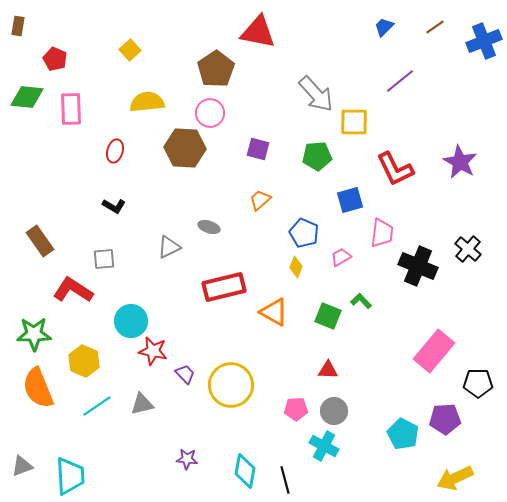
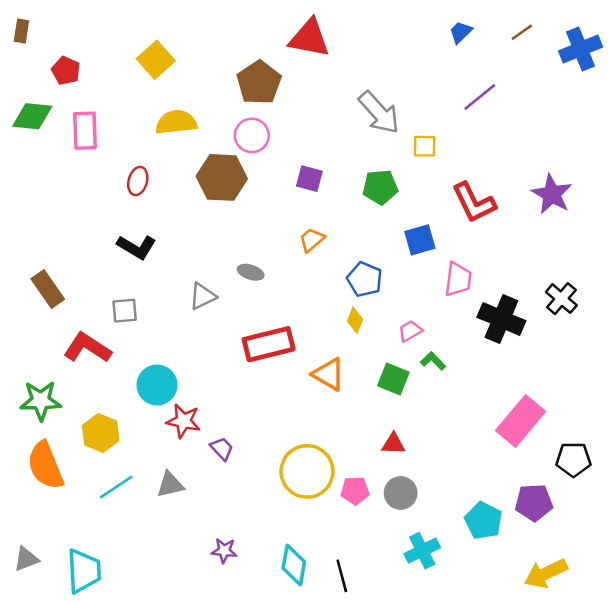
yellow square: (130, 50) -> (156, 60), size x1.4
yellow square: (354, 122) -> (425, 146), size x0.7
black L-shape: (114, 206) -> (137, 247), size x1.4
pink trapezoid: (341, 257) -> (410, 331), moved
yellow circle: (231, 385) -> (307, 471), moved
cyan cross: (324, 446) -> (422, 551), moved, turned 36

